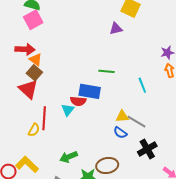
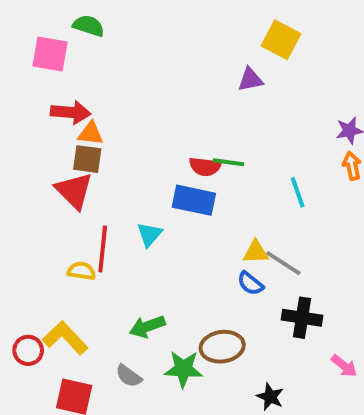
pink square: (33, 20) -> (50, 54), moved, turned 36
orange triangle: (36, 60) -> (91, 134), turned -32
brown square: (34, 73) -> (87, 159), turned -35
red semicircle: (78, 101) -> (205, 167), moved
yellow semicircle: (34, 130) -> (82, 271), turned -112
black cross: (147, 149) -> (302, 318), turned 36

